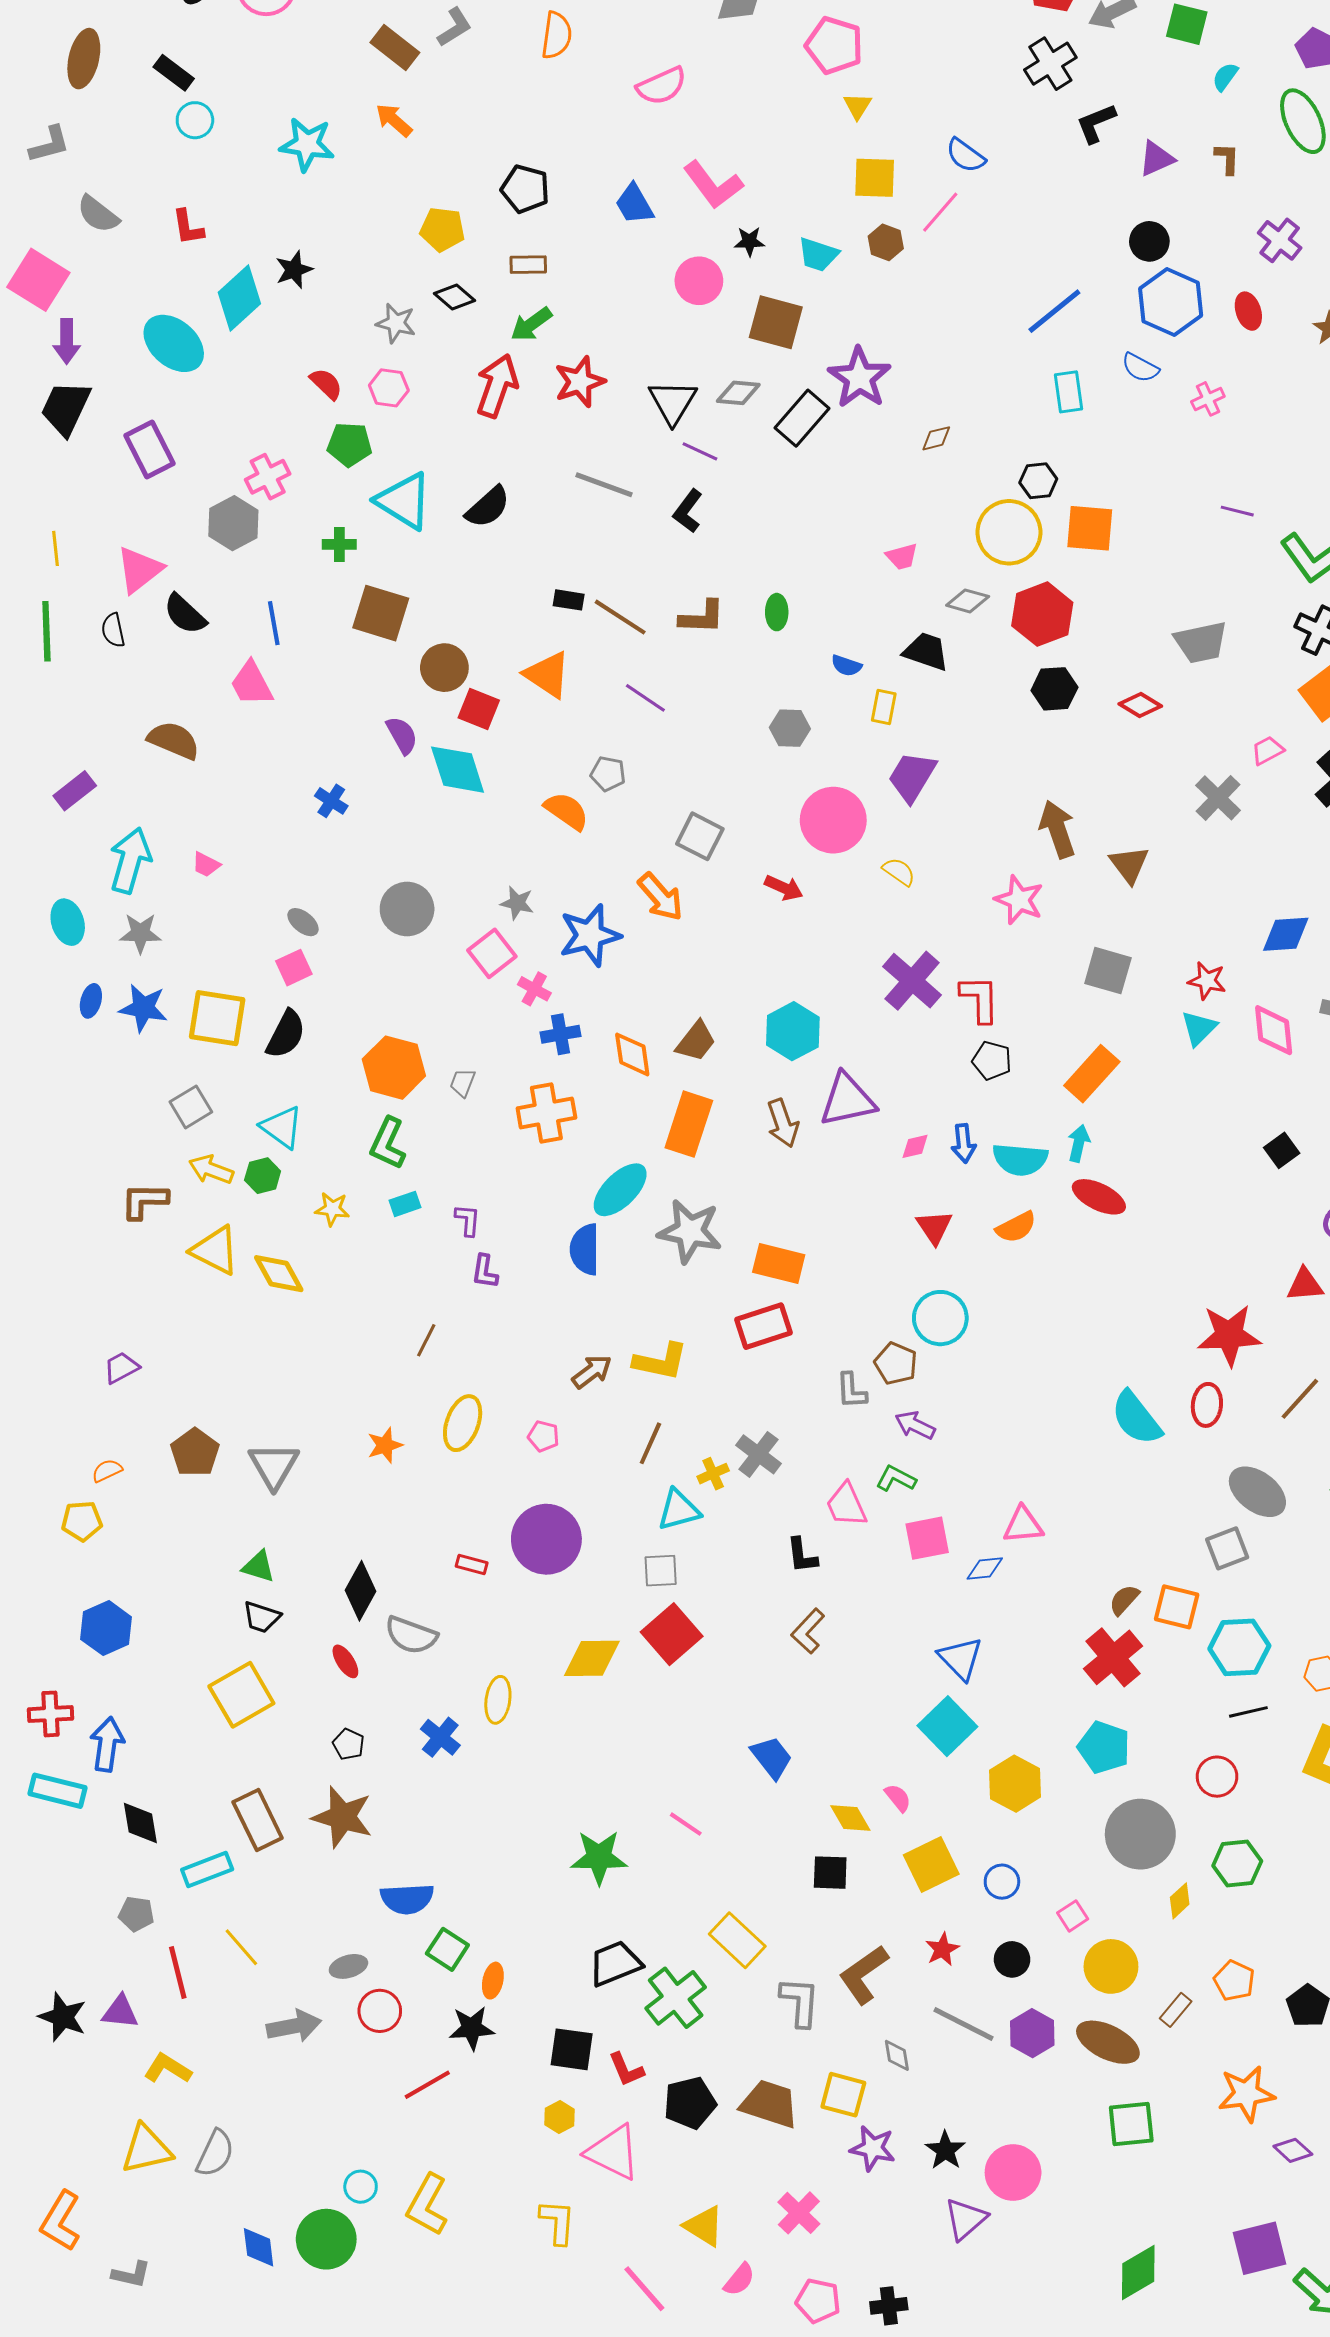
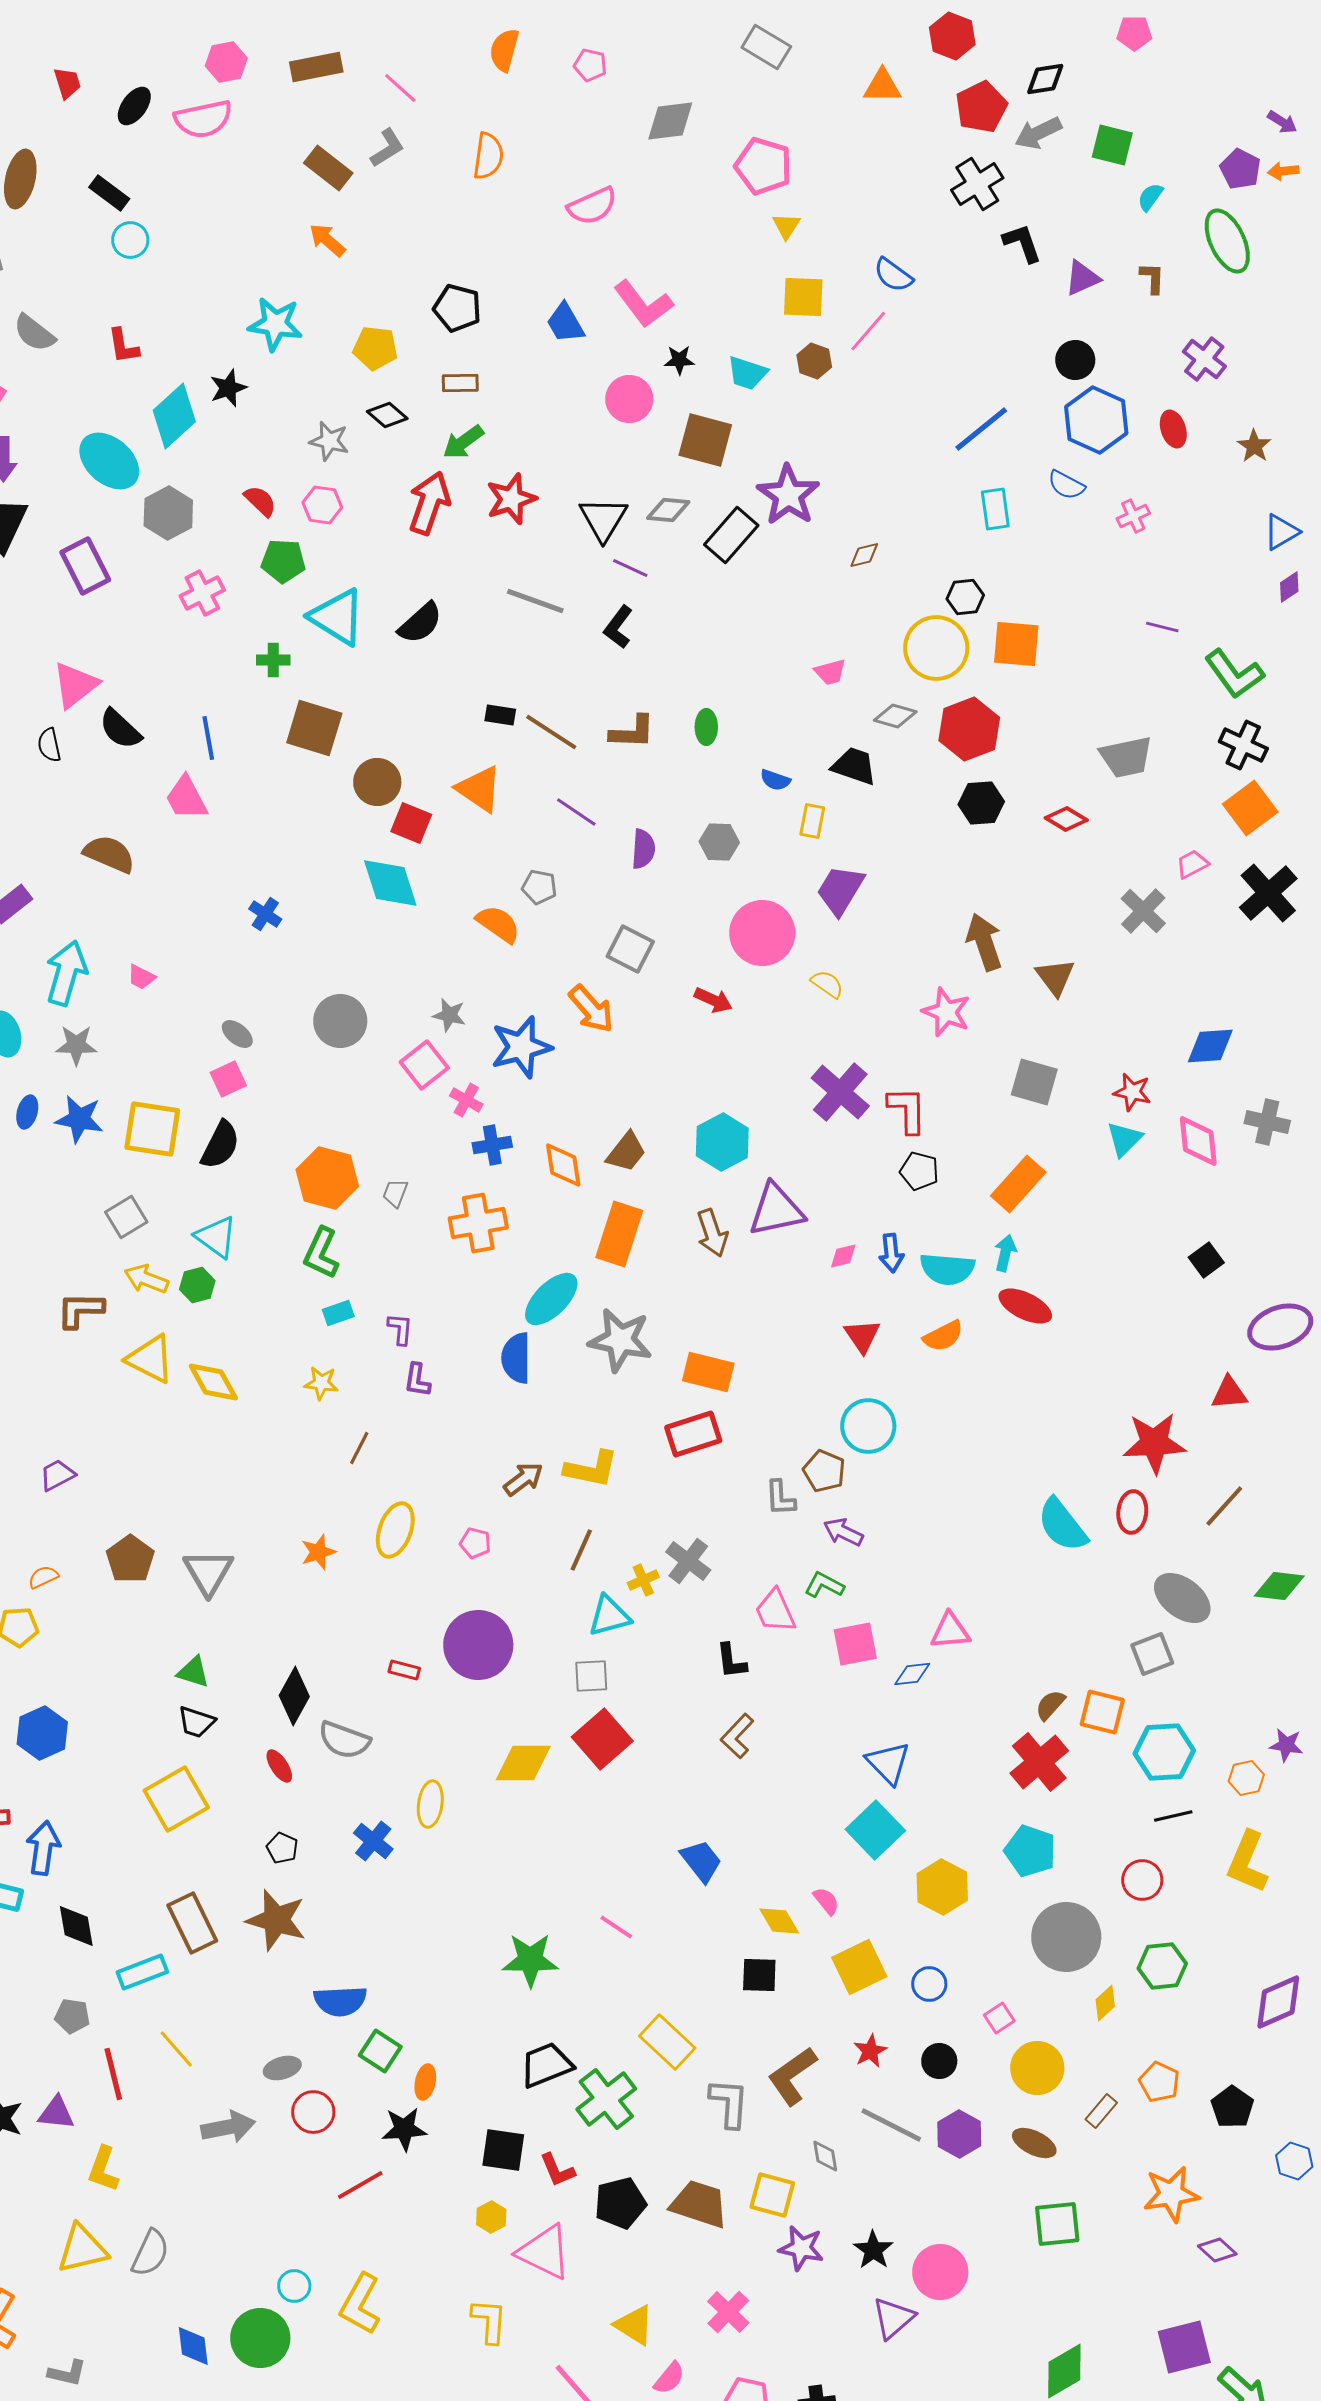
black L-shape: (1096, 123) -> (1022, 243), turned 93
cyan star: (307, 144) -> (275, 324), moved
gray hexagon: (233, 523) -> (168, 513), moved
purple semicircle: (402, 735) -> (643, 849), moved, turned 33
yellow star: (332, 1209) -> (321, 1383), moved
brown ellipse: (1108, 2042) -> (1034, 2143), size x0.7
yellow L-shape: (168, 2068) -> (103, 2169), turned -102

